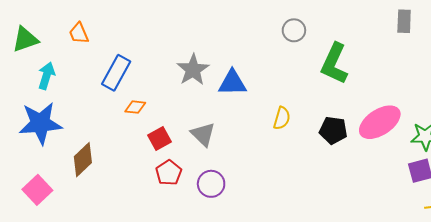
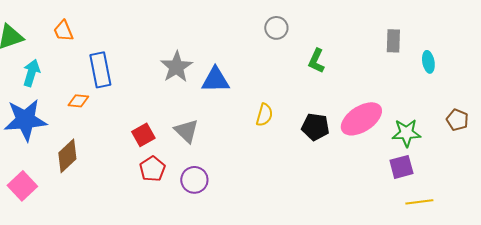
gray rectangle: (404, 21) -> (393, 41), moved
green L-shape: (334, 64) -> (316, 61), size x0.6
blue rectangle: (116, 73) -> (100, 70), turned -40
orange diamond: (135, 107) -> (78, 101), moved

